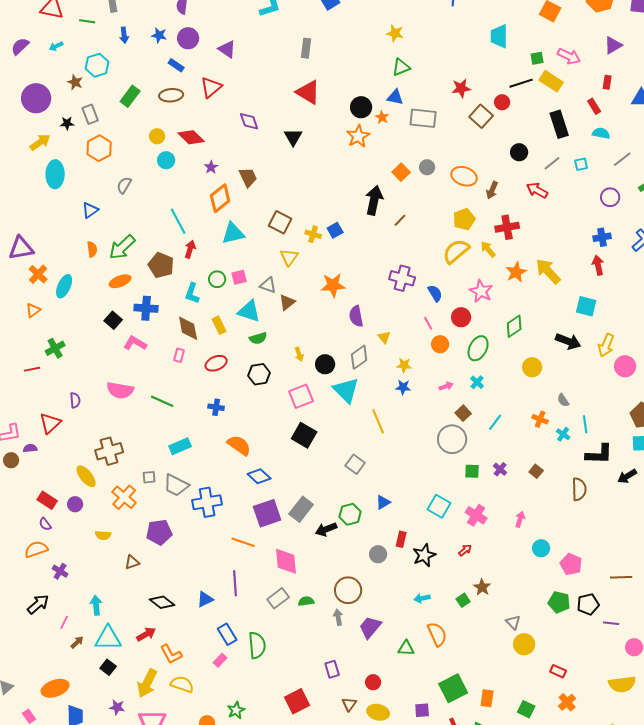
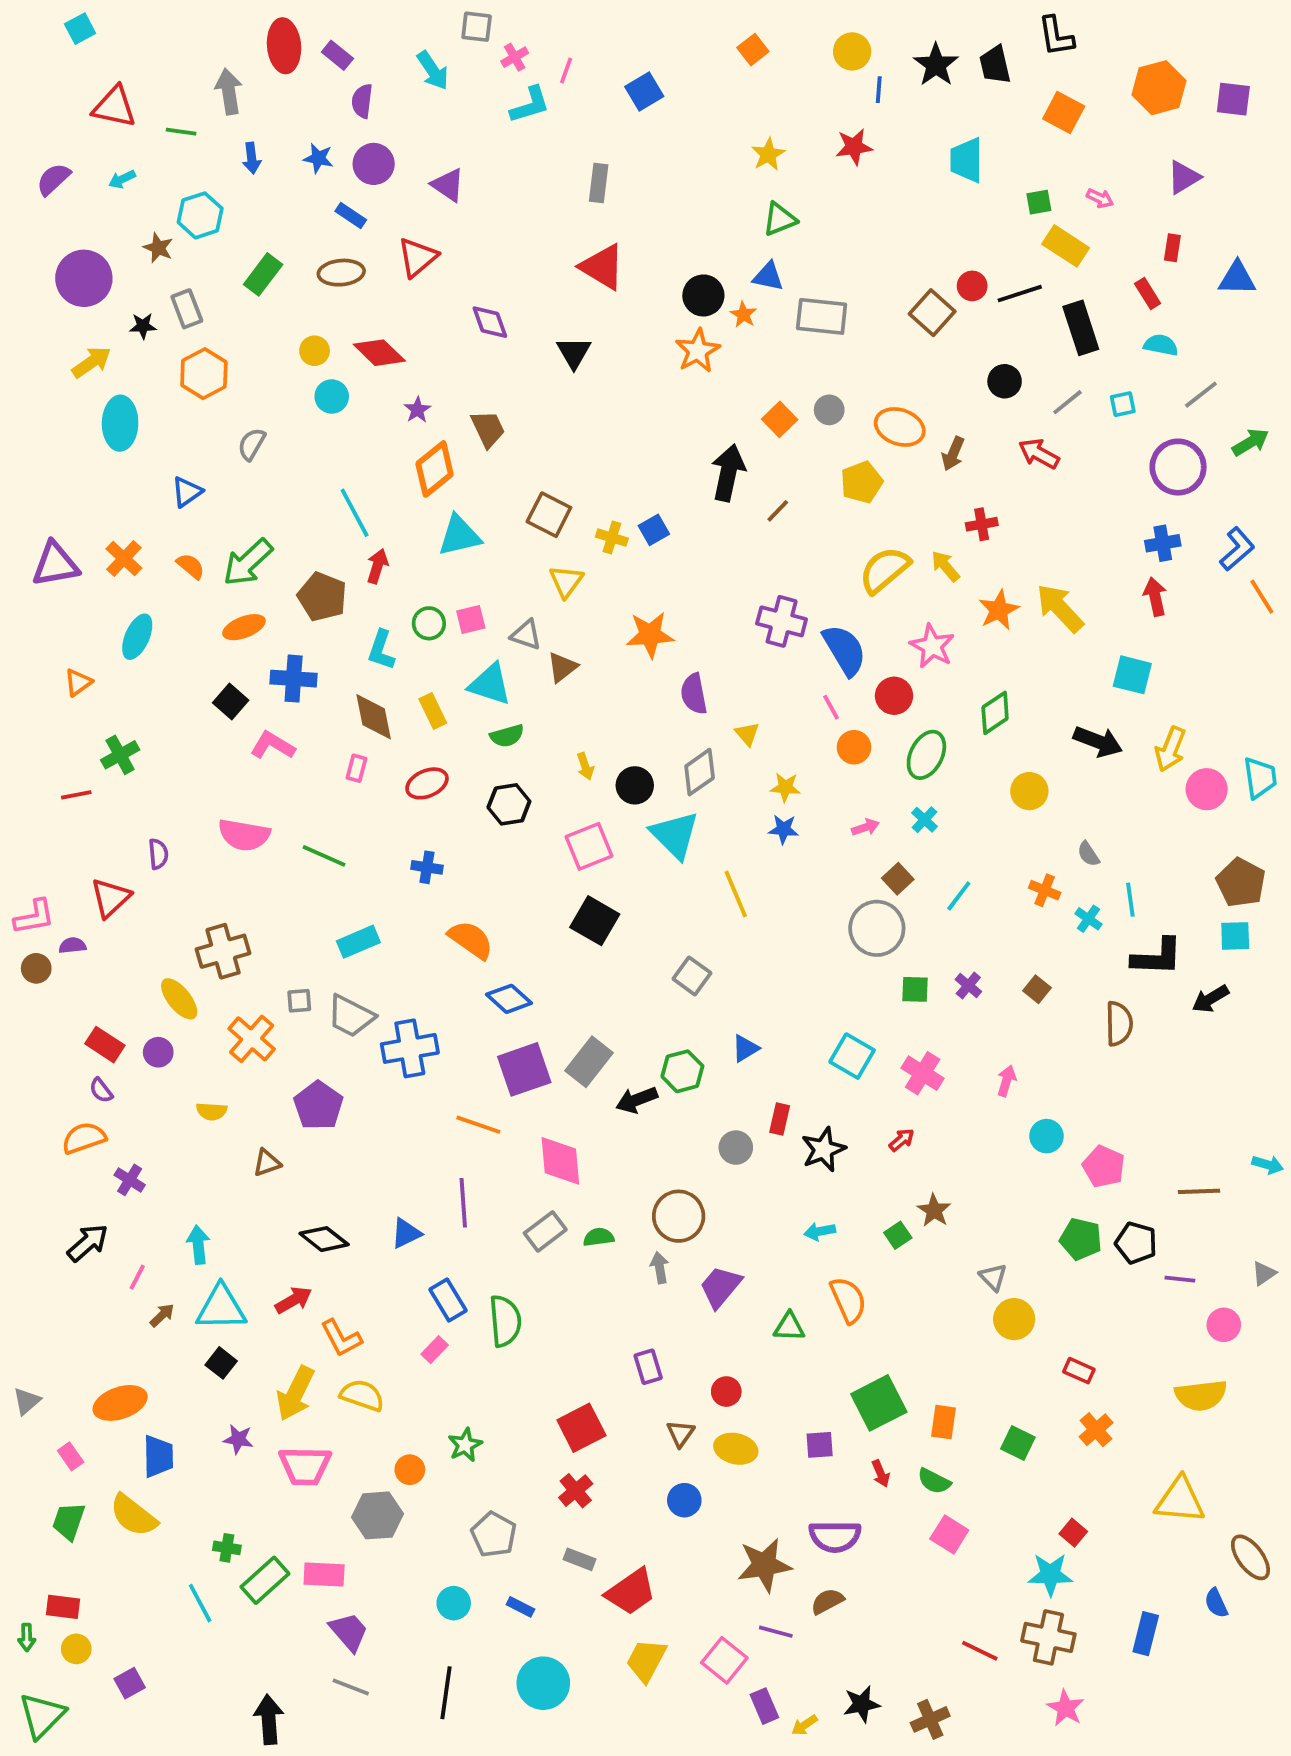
yellow star: (395, 33) -> (768, 154), turned 30
pink arrow: (569, 56) -> (1100, 198), size x0.6
black line: (521, 83) -> (1020, 294), moved
red star: (461, 88) -> (854, 147), moved
purple circle: (610, 197) -> (1178, 467), size x1.5
yellow pentagon: (464, 219) -> (862, 482), moved
red cross: (507, 227) -> (982, 524), size x0.7
orange semicircle: (92, 249) -> (191, 566), turned -42
orange cross: (38, 274) -> (124, 559), moved
blue semicircle: (435, 293) -> (844, 650), size x1.6
purple pentagon: (159, 532) -> (318, 1106), turned -30
black pentagon: (588, 604) -> (1136, 1243), turned 30

